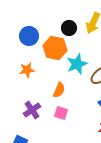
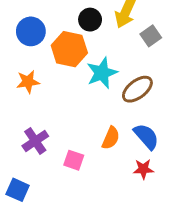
orange semicircle: (59, 90) -> (111, 138), moved
pink square: (61, 113) -> (74, 160), moved

